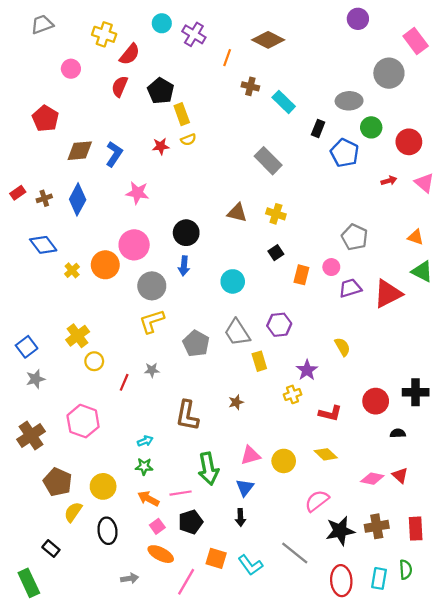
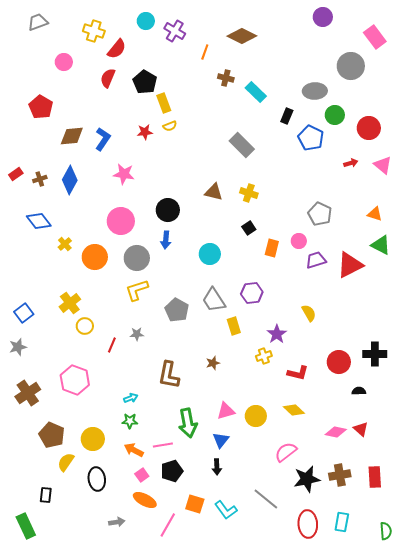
orange circle: (105, 265) -> (95, 257), moved
gray star: (35, 379) -> (18, 347), moved
black rectangle: (51, 548) -> (46, 495), turned 56
green semicircle: (406, 570) -> (386, 531), moved

